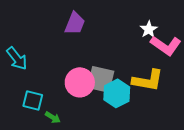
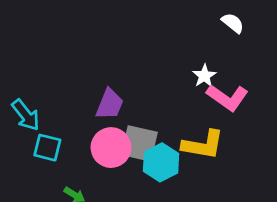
purple trapezoid: (75, 23) -> (110, 104), moved
cyan square: (33, 100) -> (47, 148), moved

